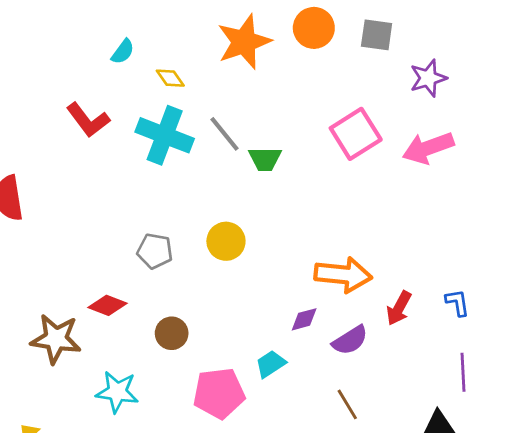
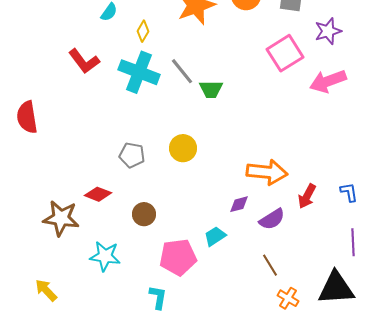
yellow diamond: (170, 78) -> (143, 31), turned 65
pink square: (356, 134) -> (285, 53), moved

